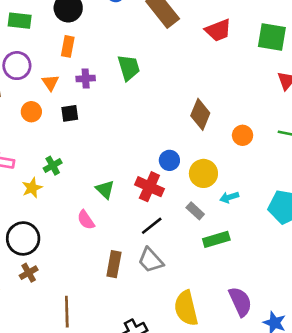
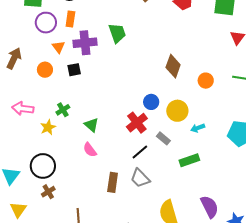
purple circle: (17, 66) -> (46, 23), moved
purple cross: (86, 79) -> (85, 43), size x1.6
red cross: (149, 187) -> (137, 123), turned 30
green triangle: (105, 189) -> (91, 125), moved
gray rectangle: (195, 211) -> (163, 138), moved

